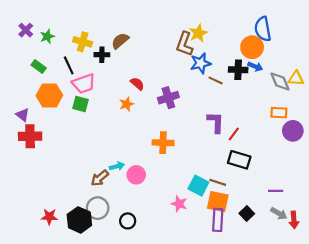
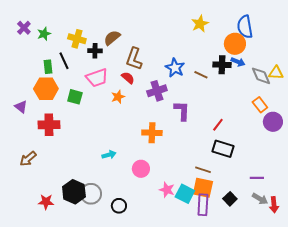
yellow star: (198, 33) -> (200, 24), moved
brown L-shape: (184, 44) -> (134, 59), moved
blue star: (201, 63) -> (175, 68), moved, turned -30
green rectangle: (39, 67) -> (48, 67), moved, turned 48
pink trapezoid: (84, 84) -> (97, 78), moved
orange rectangle: (279, 113) -> (260, 105), turned 49
purple L-shape: (216, 122) -> (182, 111), moved
red cross: (30, 136) -> (49, 125), moved
pink circle: (136, 175) -> (141, 169), moved
brown arrow: (100, 178) -> (28, 159), moved
cyan square: (198, 186) -> (185, 194), moved
black hexagon: (79, 220) -> (74, 192), moved

